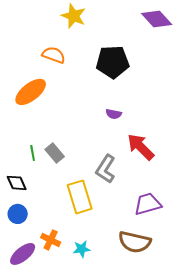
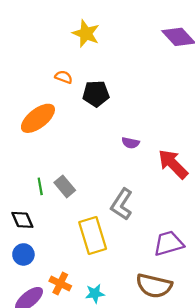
orange semicircle: (54, 55) -> (64, 77), size x0.7
black pentagon: (113, 62) -> (96, 94), moved, size x0.7
red arrow: (141, 147) -> (173, 164), moved

